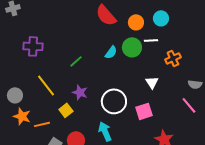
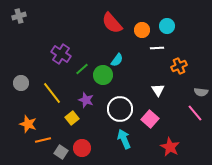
purple cross: (33, 46) -> (61, 54), moved, turned 30
green circle: (132, 47) -> (103, 75), moved
gray circle: (15, 95) -> (21, 83), moved
pink square: (144, 111) -> (150, 119), turned -30
orange line: (42, 124) -> (43, 140), moved
cyan arrow: (105, 131) -> (124, 139), moved

